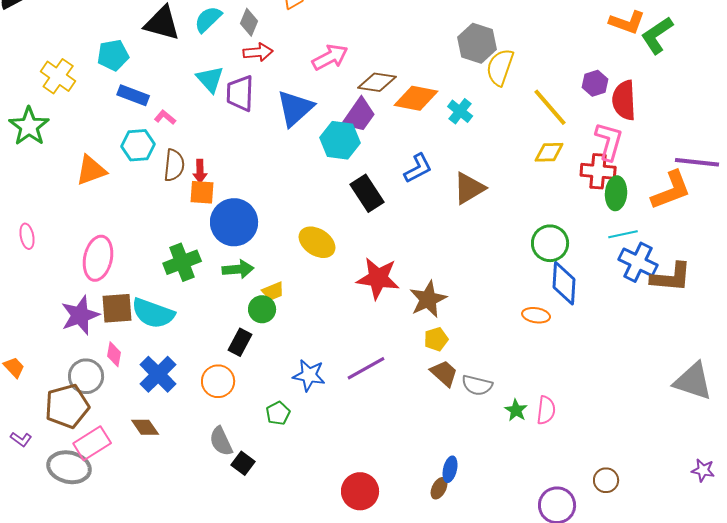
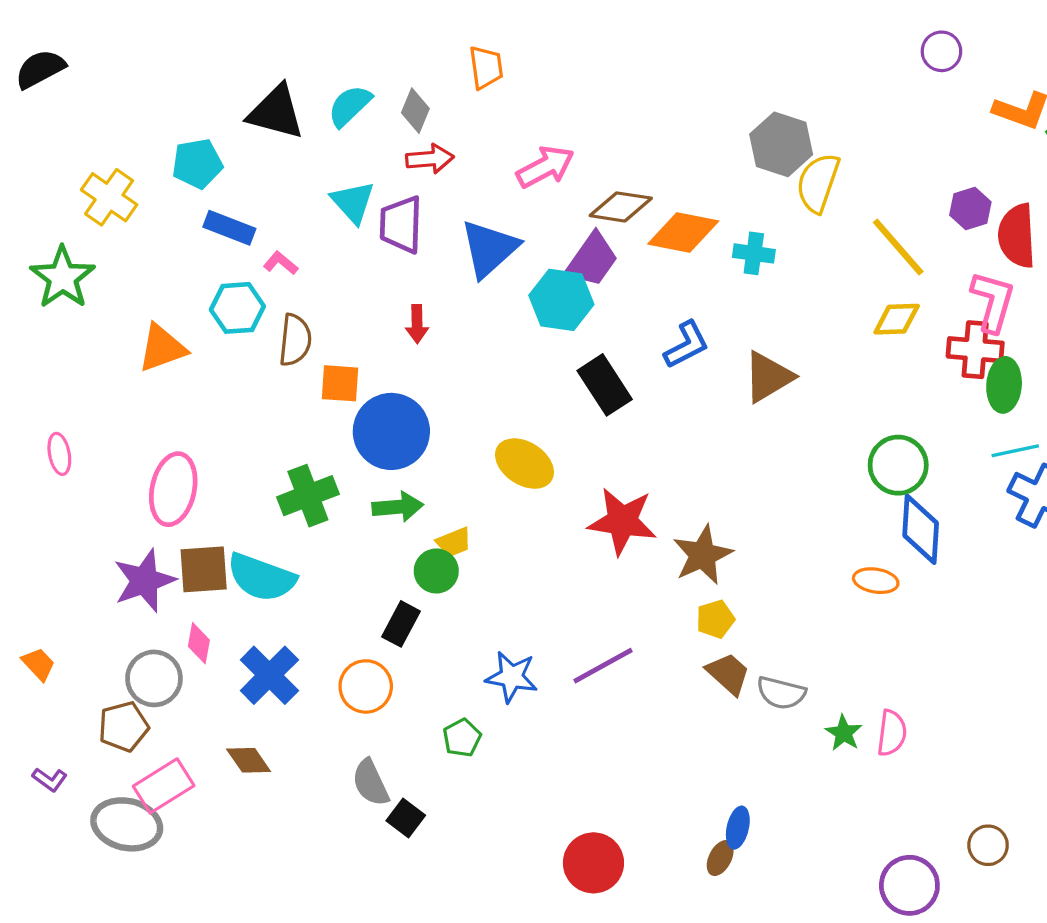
cyan cross: (460, 111) -> (754, 253), turned -30
red arrow: (200, 171) -> (417, 324), moved
brown pentagon: (67, 406) -> (124, 727), size x0.7

